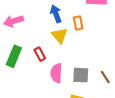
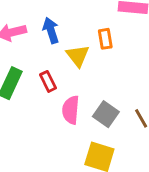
blue arrow: (56, 14) -> (51, 30), moved
gray square: (81, 75) -> (106, 114), turned 30

